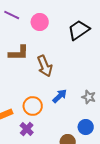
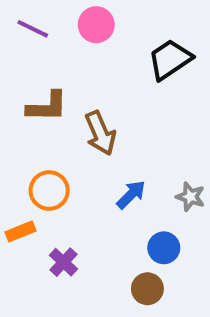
pink circle: (40, 22) -> (96, 25), moved
orange circle: (33, 106) -> (49, 190), moved
blue circle: (86, 127) -> (164, 248), moved

